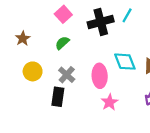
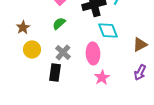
brown star: (23, 38) -> (23, 27), moved
cyan diamond: (125, 62) -> (108, 30), moved

